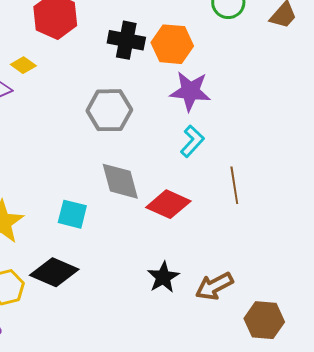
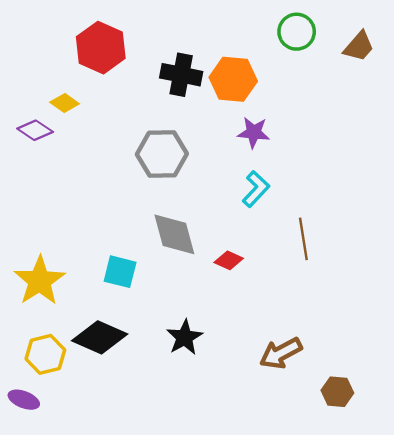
purple star: (190, 91) -> (254, 132), size x0.7
red diamond: (168, 204) -> (229, 260), size x0.6
black star: (163, 277) -> (185, 337), moved
brown hexagon: (264, 320) -> (337, 392), size x0.7

